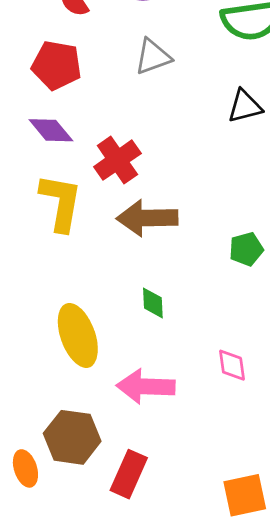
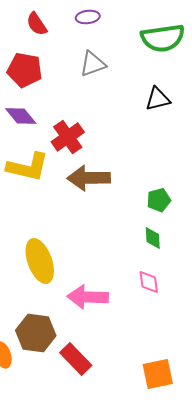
yellow L-shape: (61, 202) -> (28, 167), turned 93
green diamond: (153, 303) -> (153, 238), moved
red rectangle: (129, 474) -> (76, 359), turned -68

